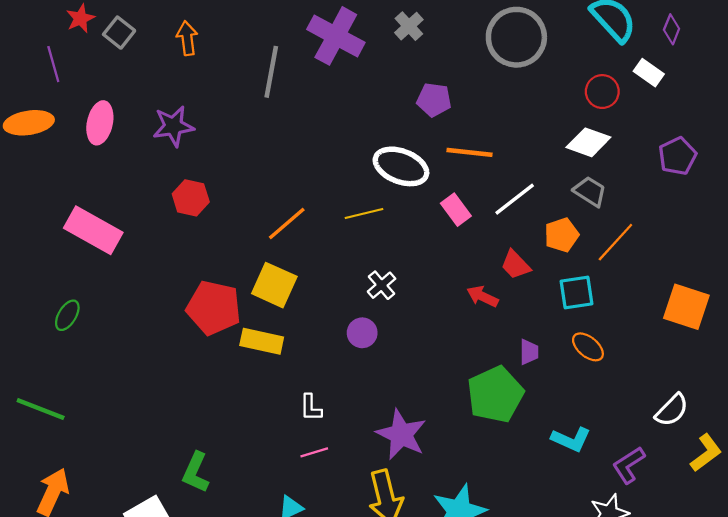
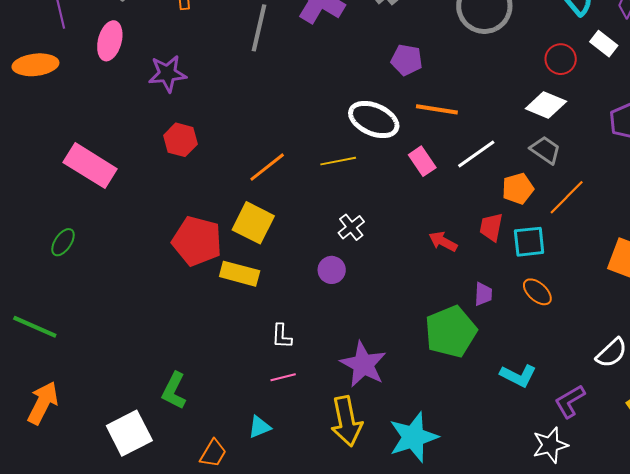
pink ellipse: (100, 123) -> (110, 41), moved
red trapezoid: (515, 265) -> (491, 227), moved, turned 52

